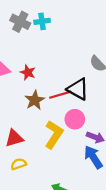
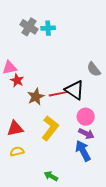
red star: (28, 72) -> (17, 80), moved
pink circle: (75, 119) -> (86, 117), moved

